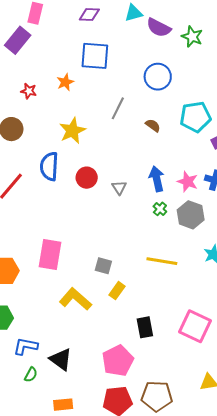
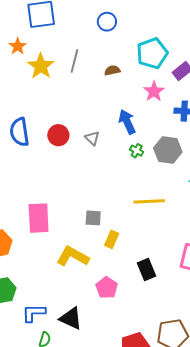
blue circle: (158, 77) -> (107, 22), size x0.7
brown semicircle: (153, 125) -> (112, 70), turned -35
yellow star: (72, 131) -> (41, 66), moved
pink star: (188, 182) -> (154, 91), moved, turned 30
pink pentagon: (118, 361) -> (107, 288), moved, size x0.7

